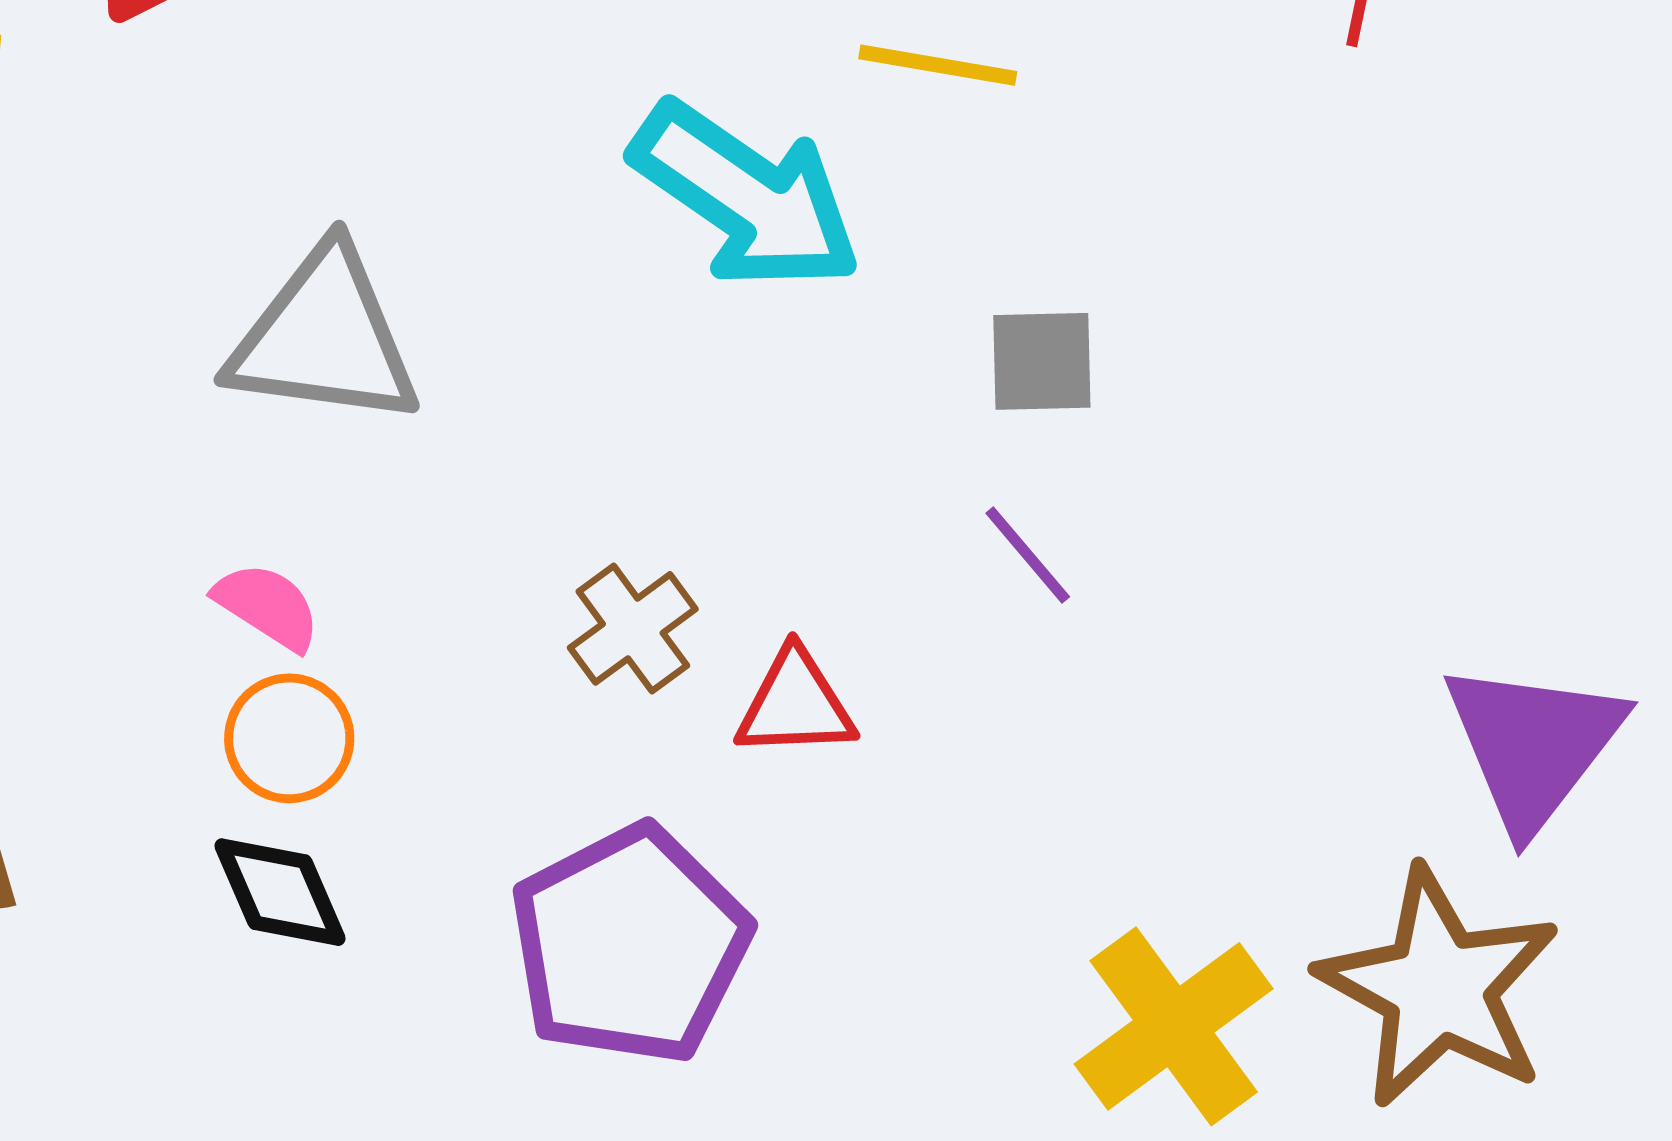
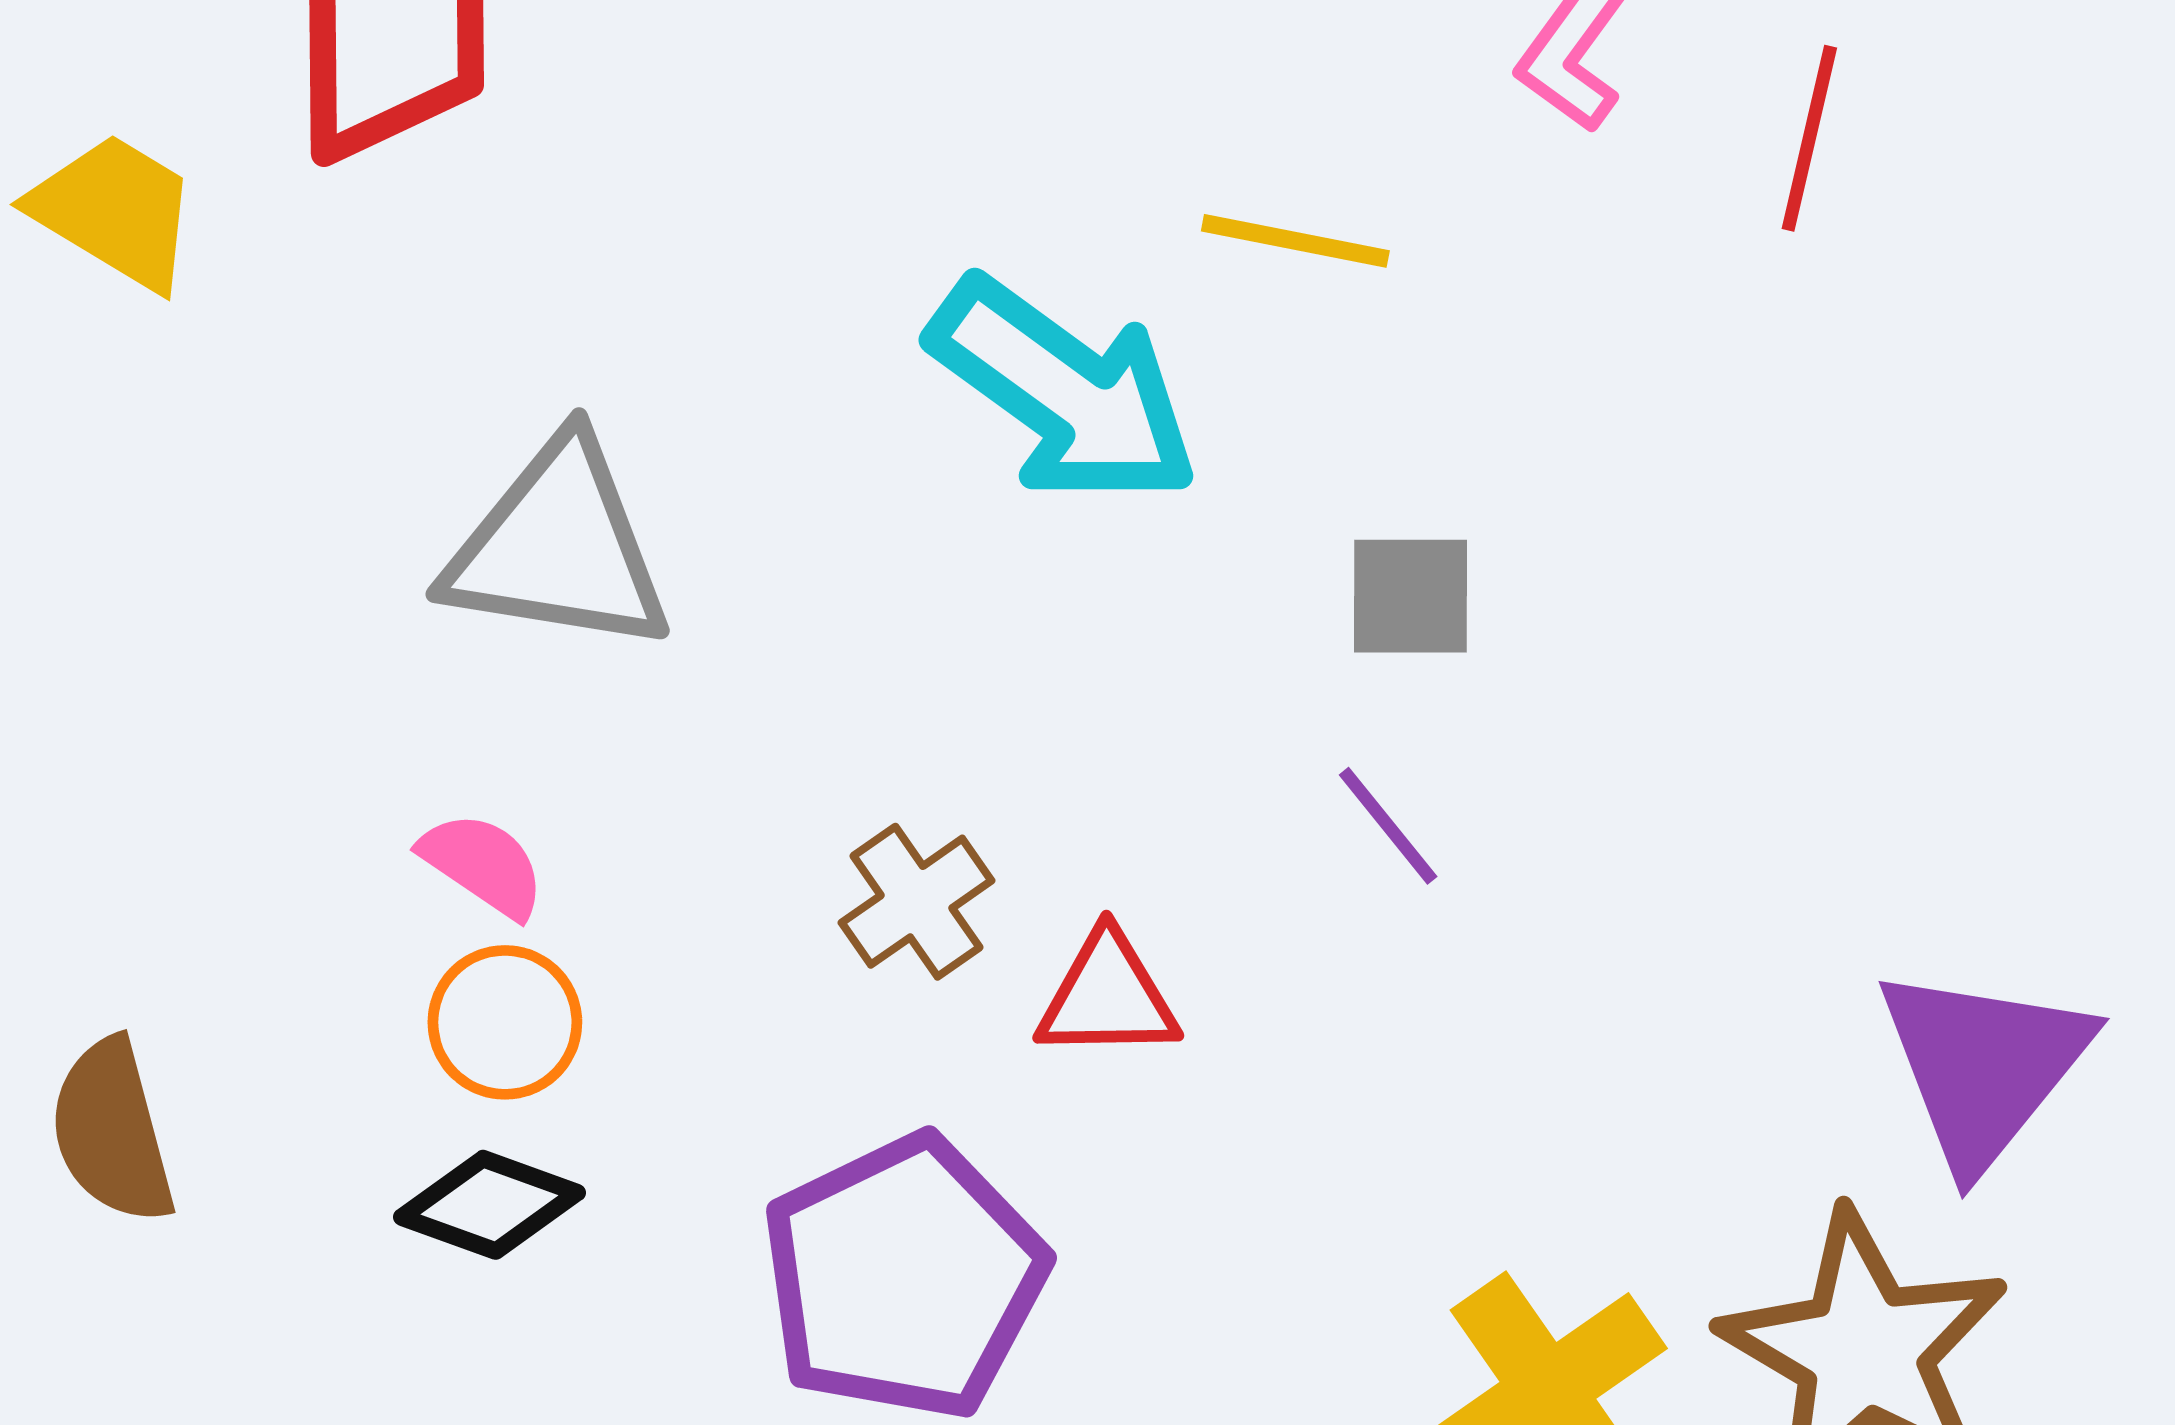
black diamond: (280, 892) -> (489, 1205), turned -48

